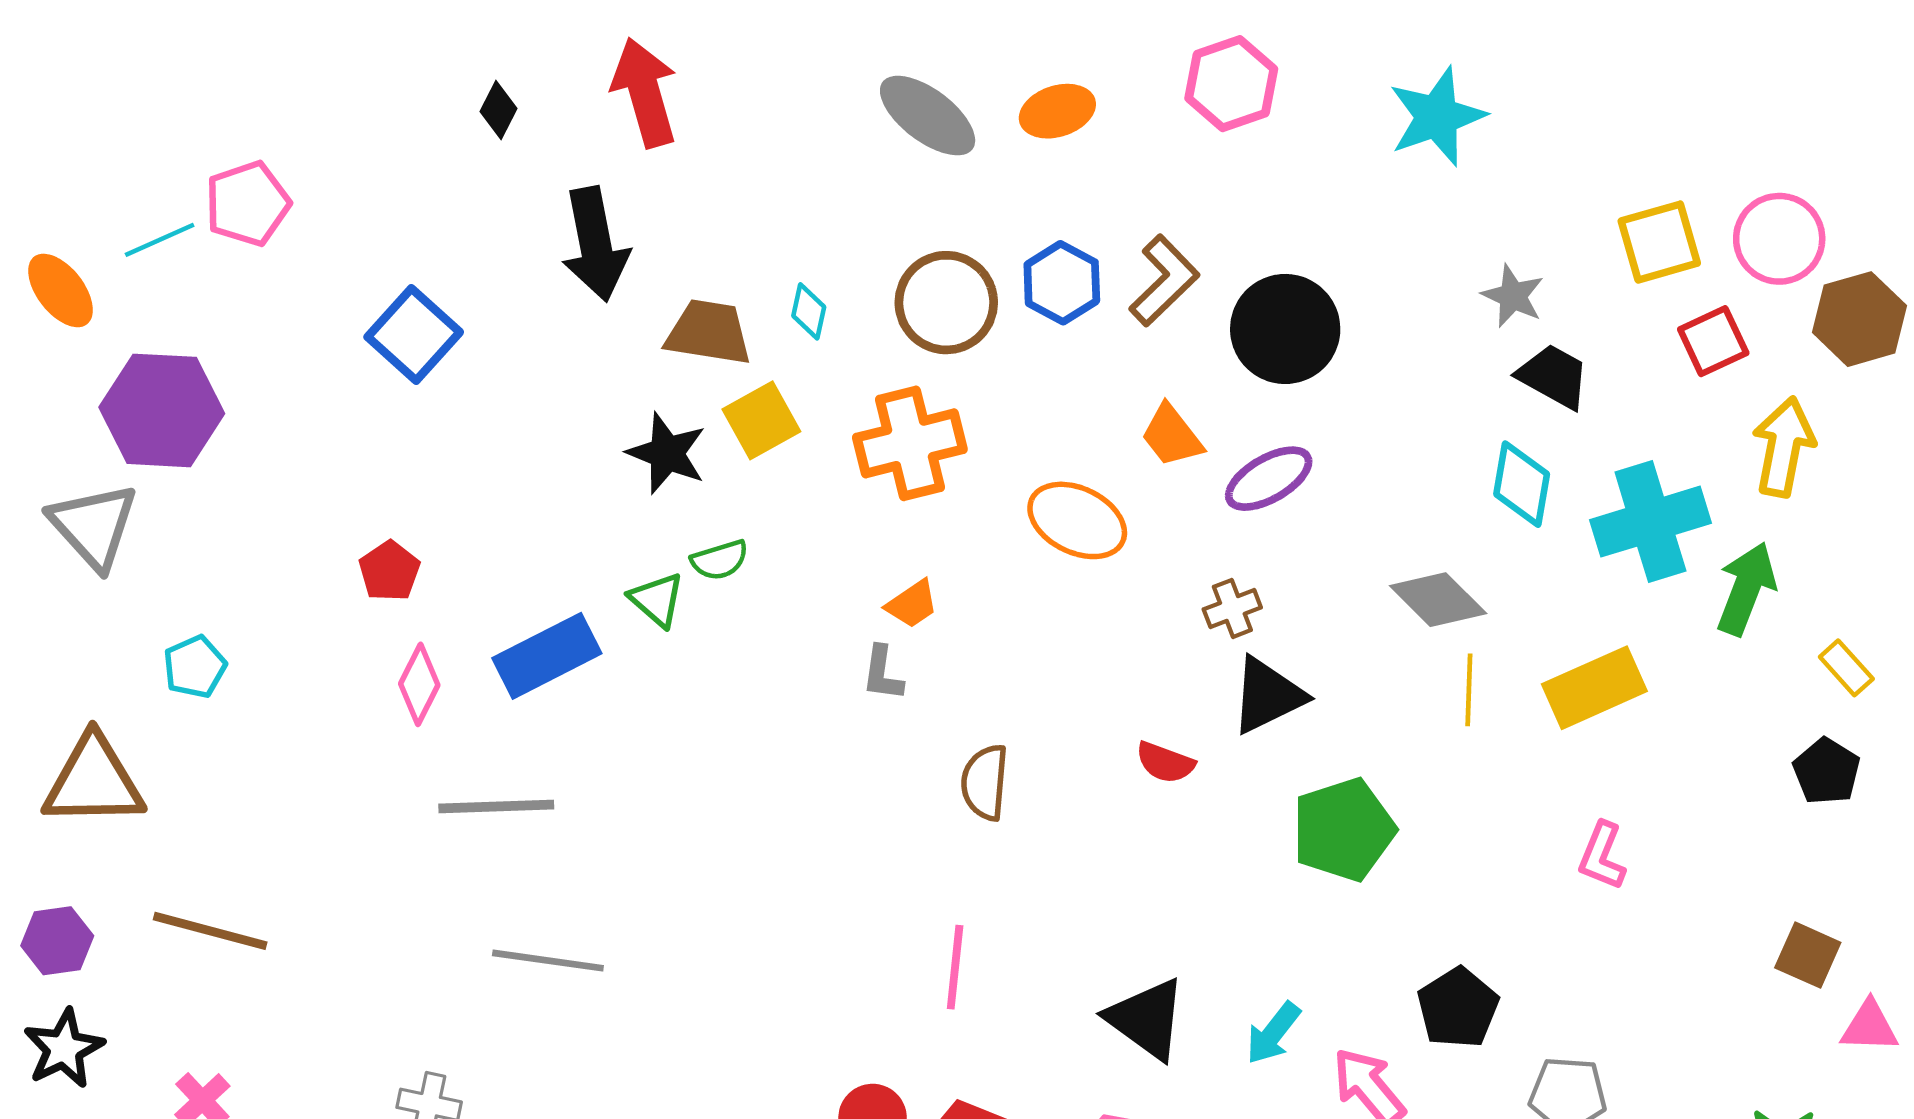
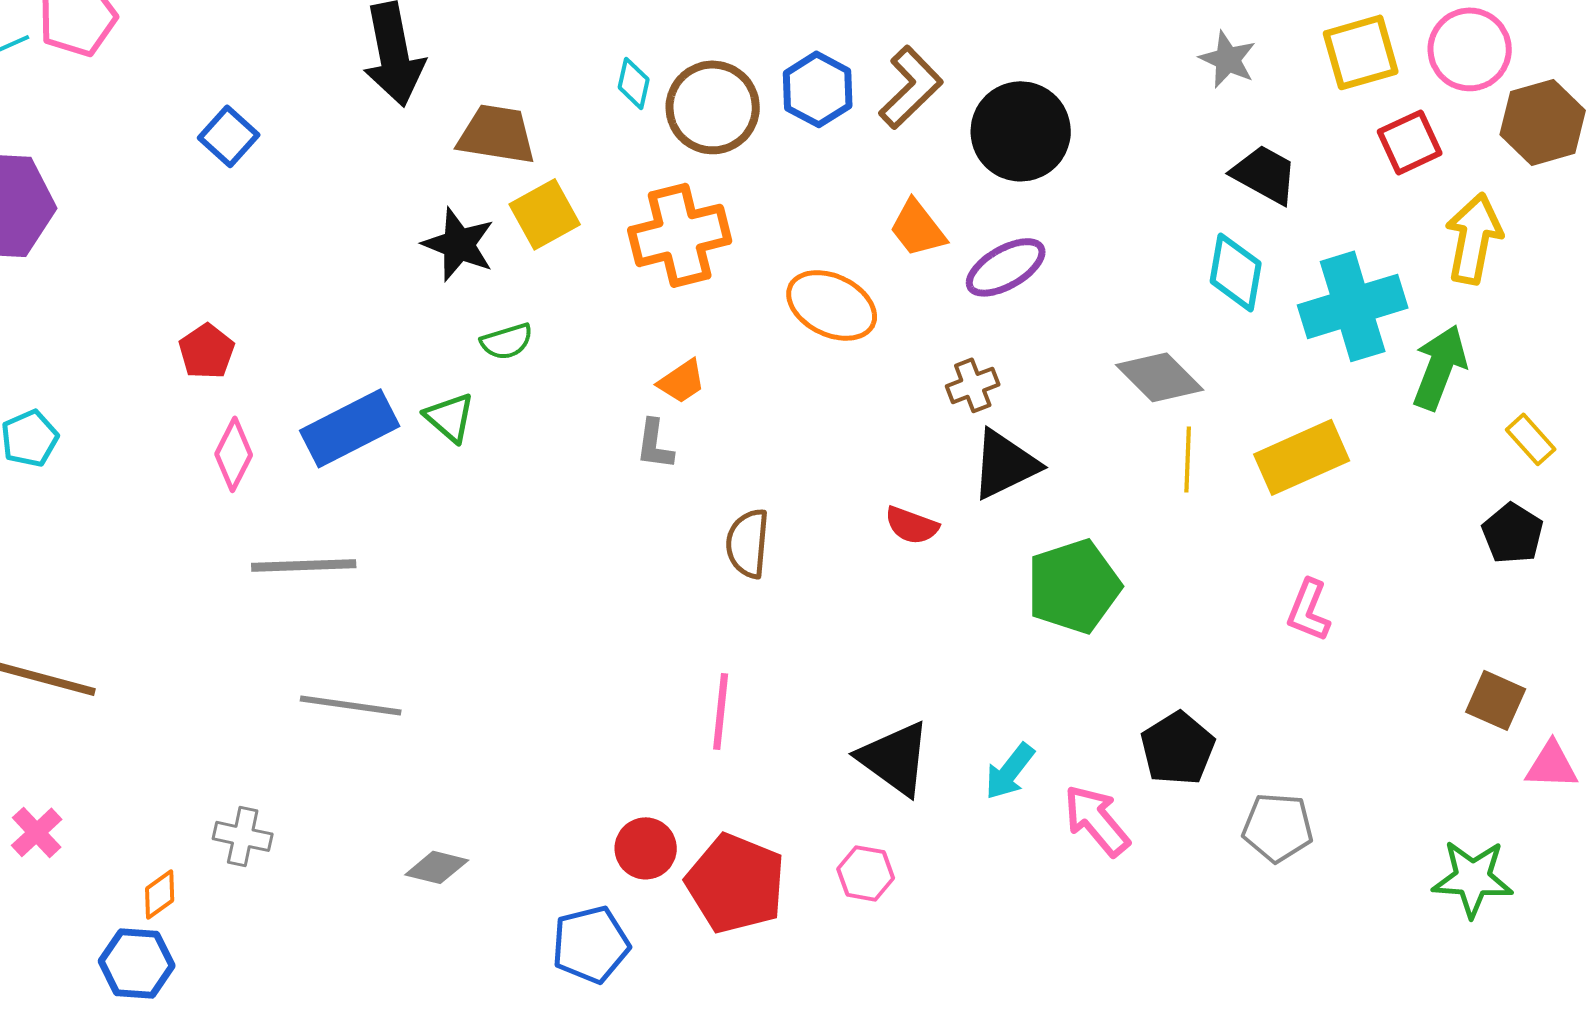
gray star: (1513, 296) -> (1228, 59), moved
cyan diamond: (809, 311) -> (634, 83), moved
blue square: (414, 334) -> (229, 136), size x0.7
green triangle: (657, 600) -> (450, 417), moved

